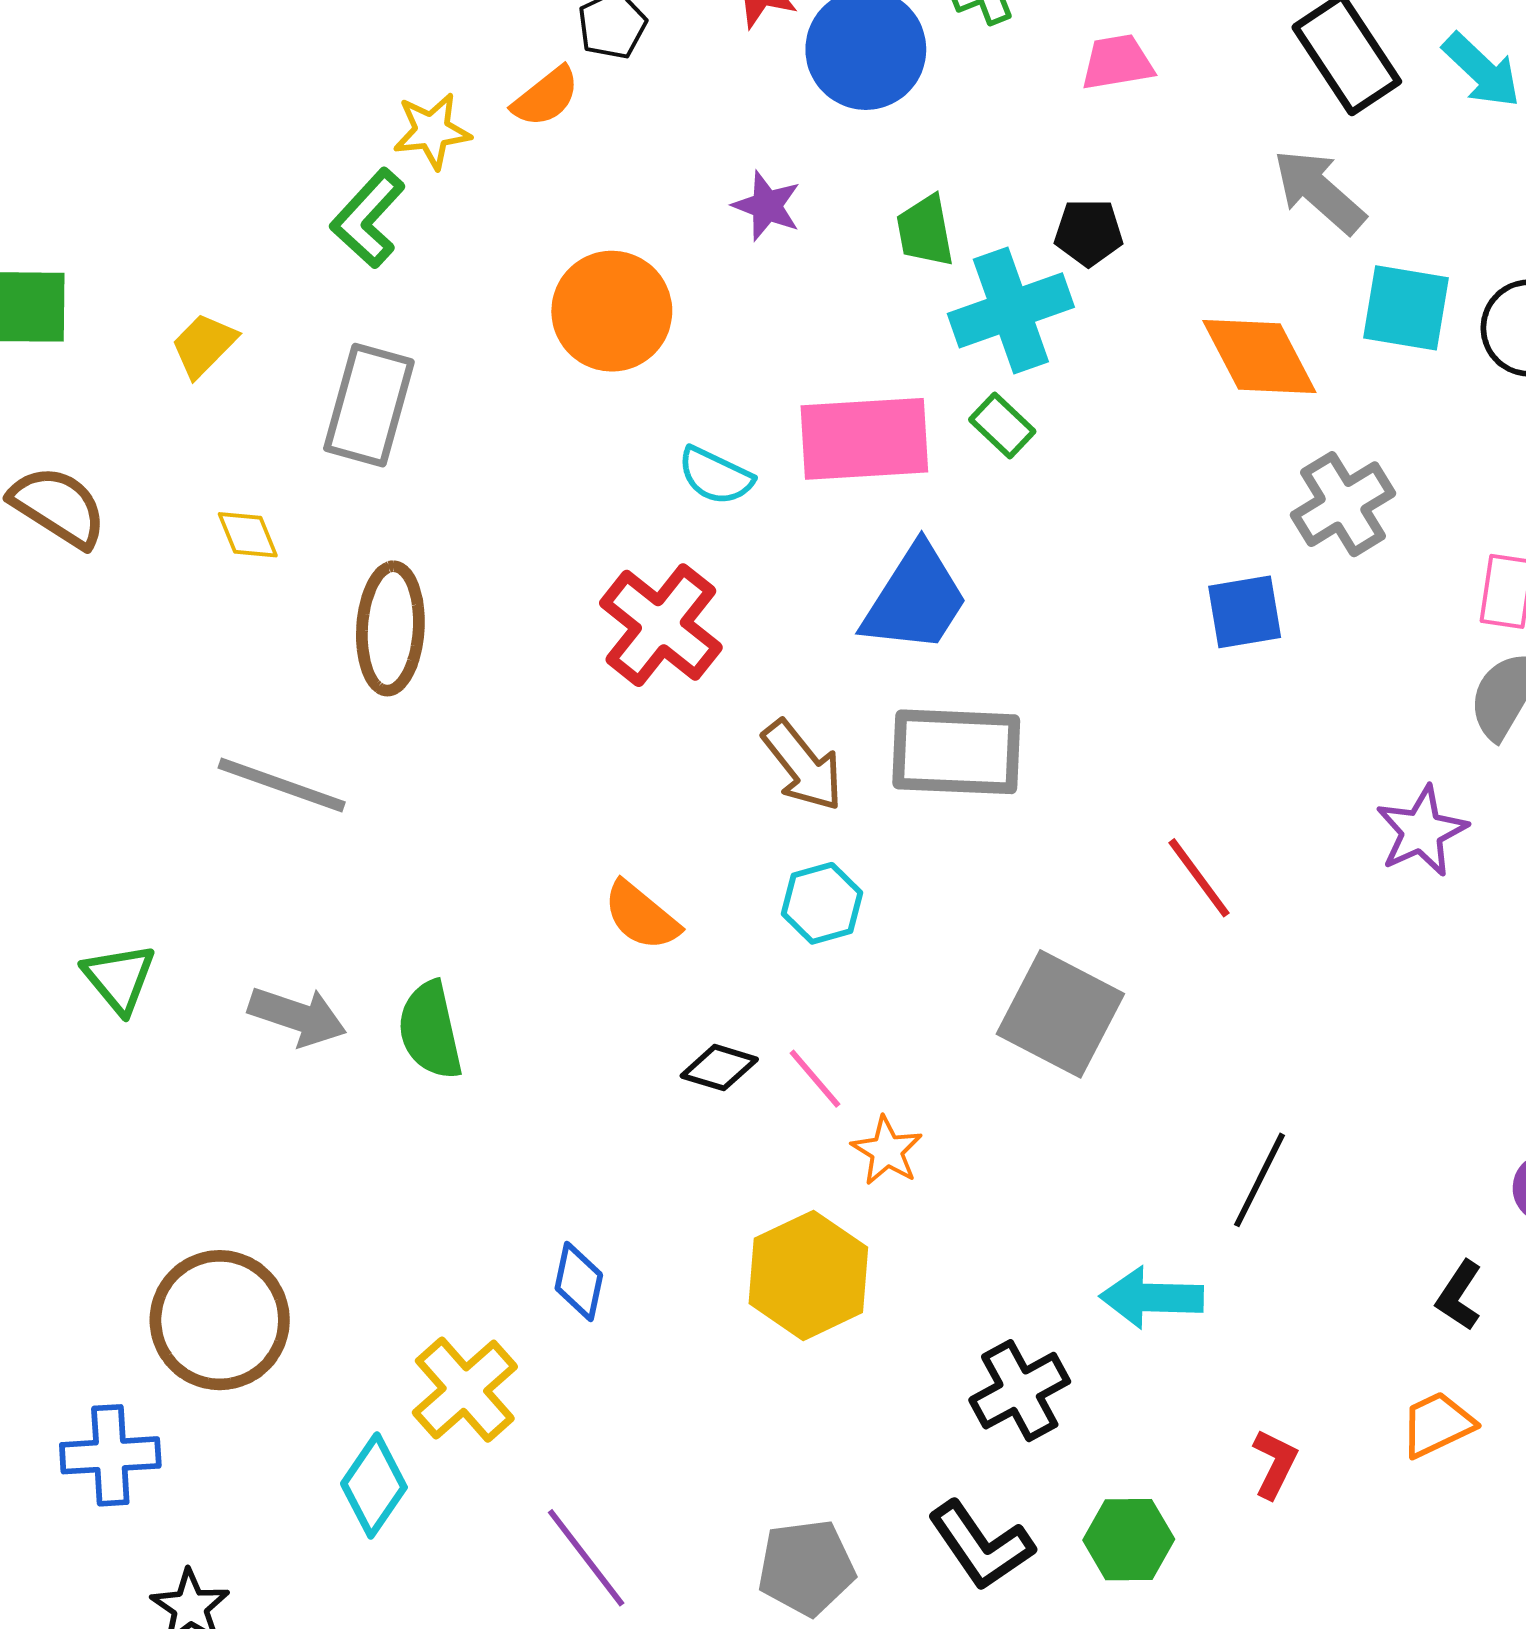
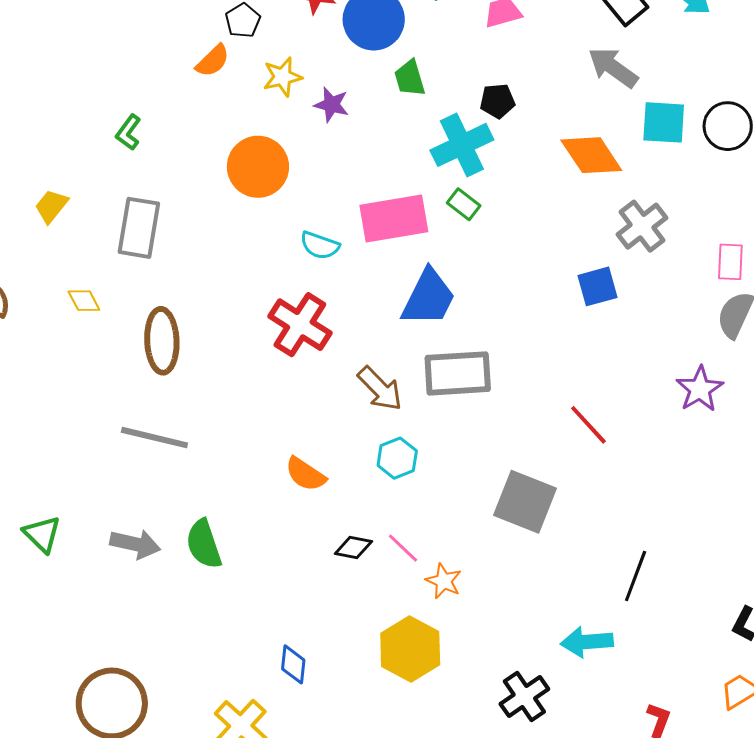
yellow star: (432, 131) -> (282, 77), moved
green L-shape: (368, 218) -> (128, 132), size x0.7
green trapezoid: (925, 231) -> (410, 78), moved
gray line: (282, 785) -> (154, 438), moved

